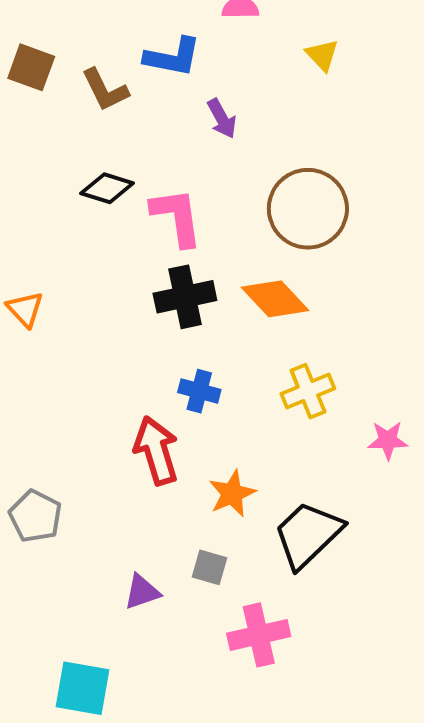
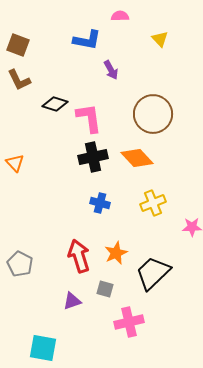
brown L-shape: (105, 90) -> (19, 80), moved
red arrow: (156, 451) -> (79, 256), moved

